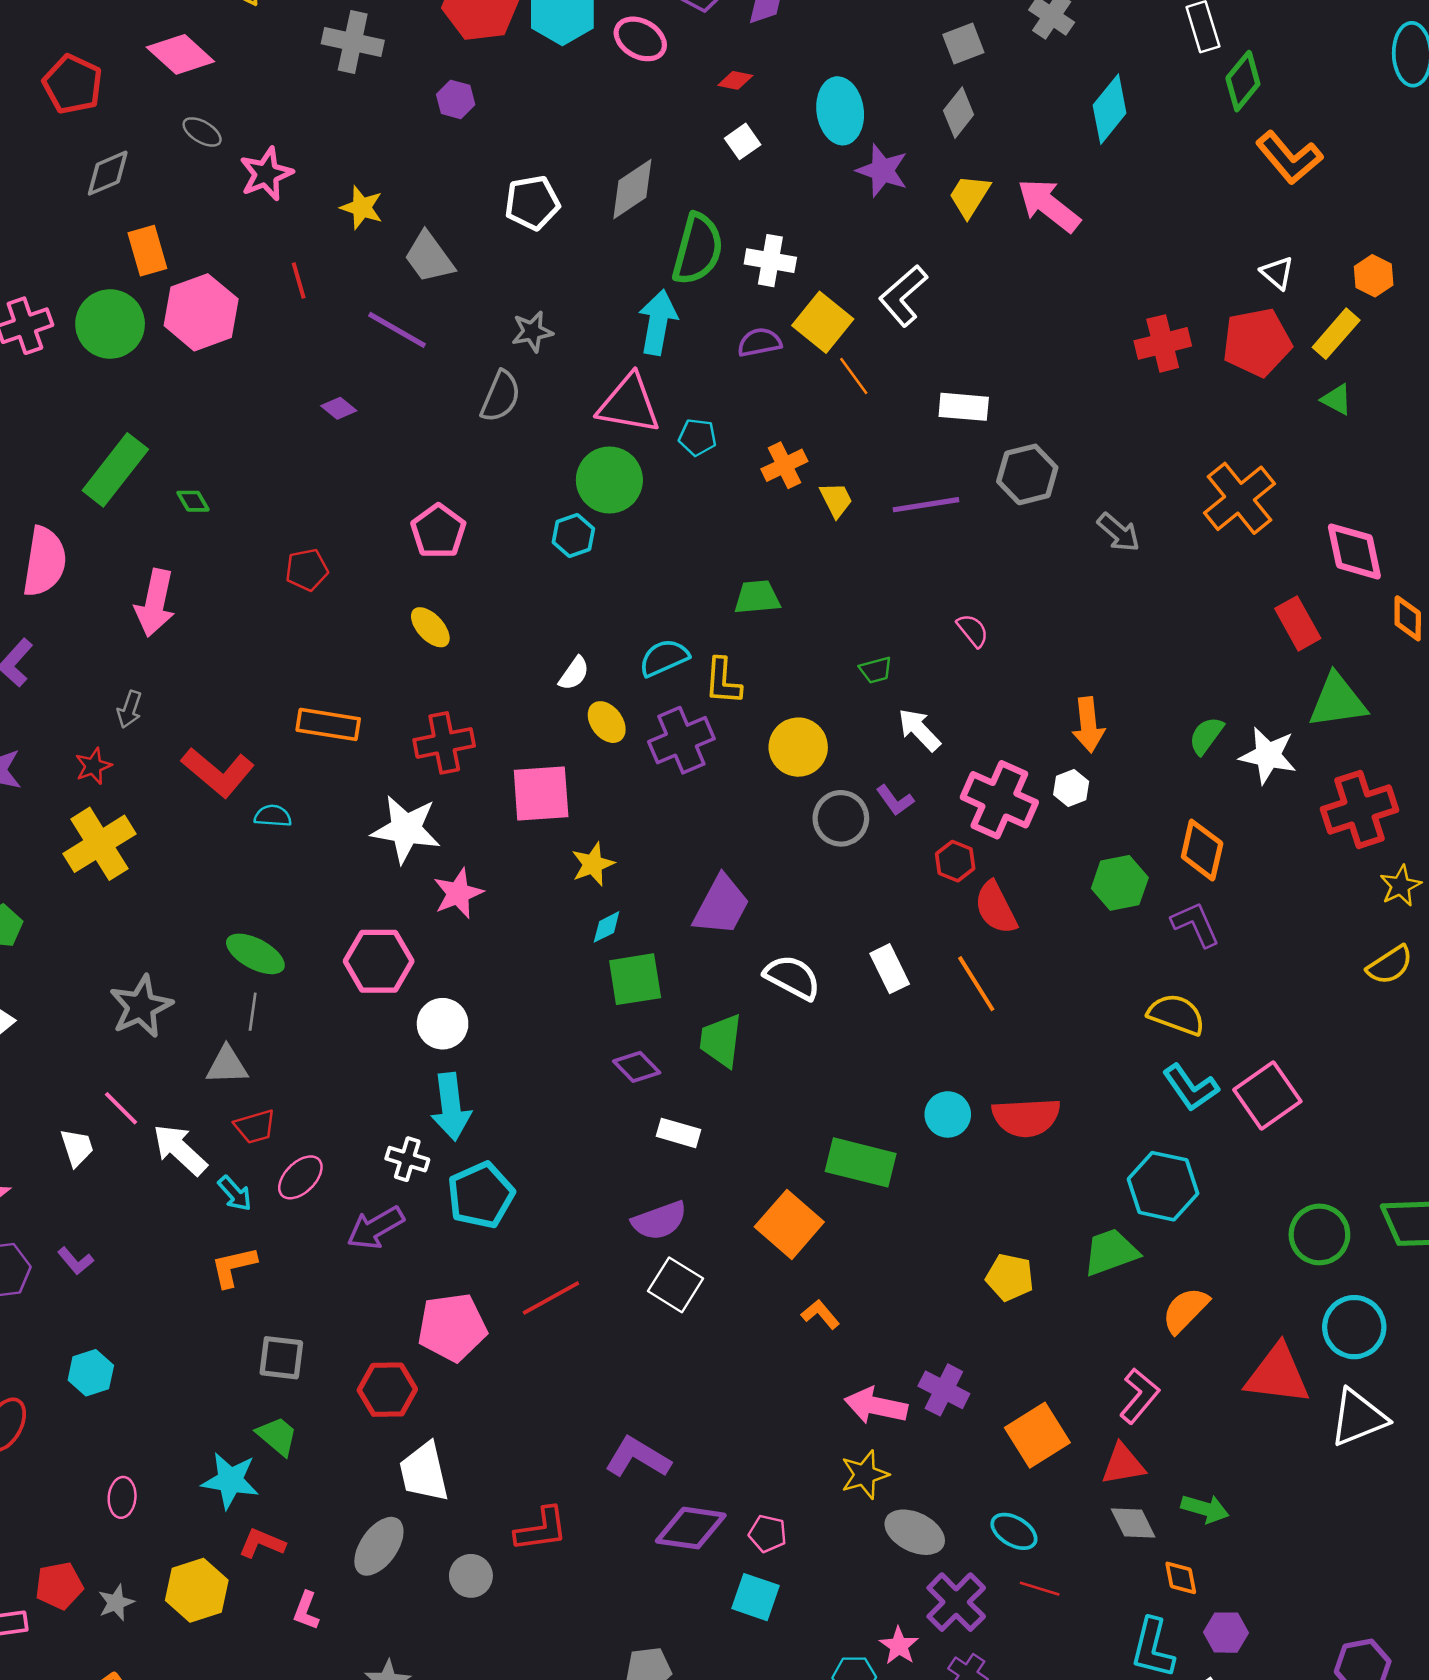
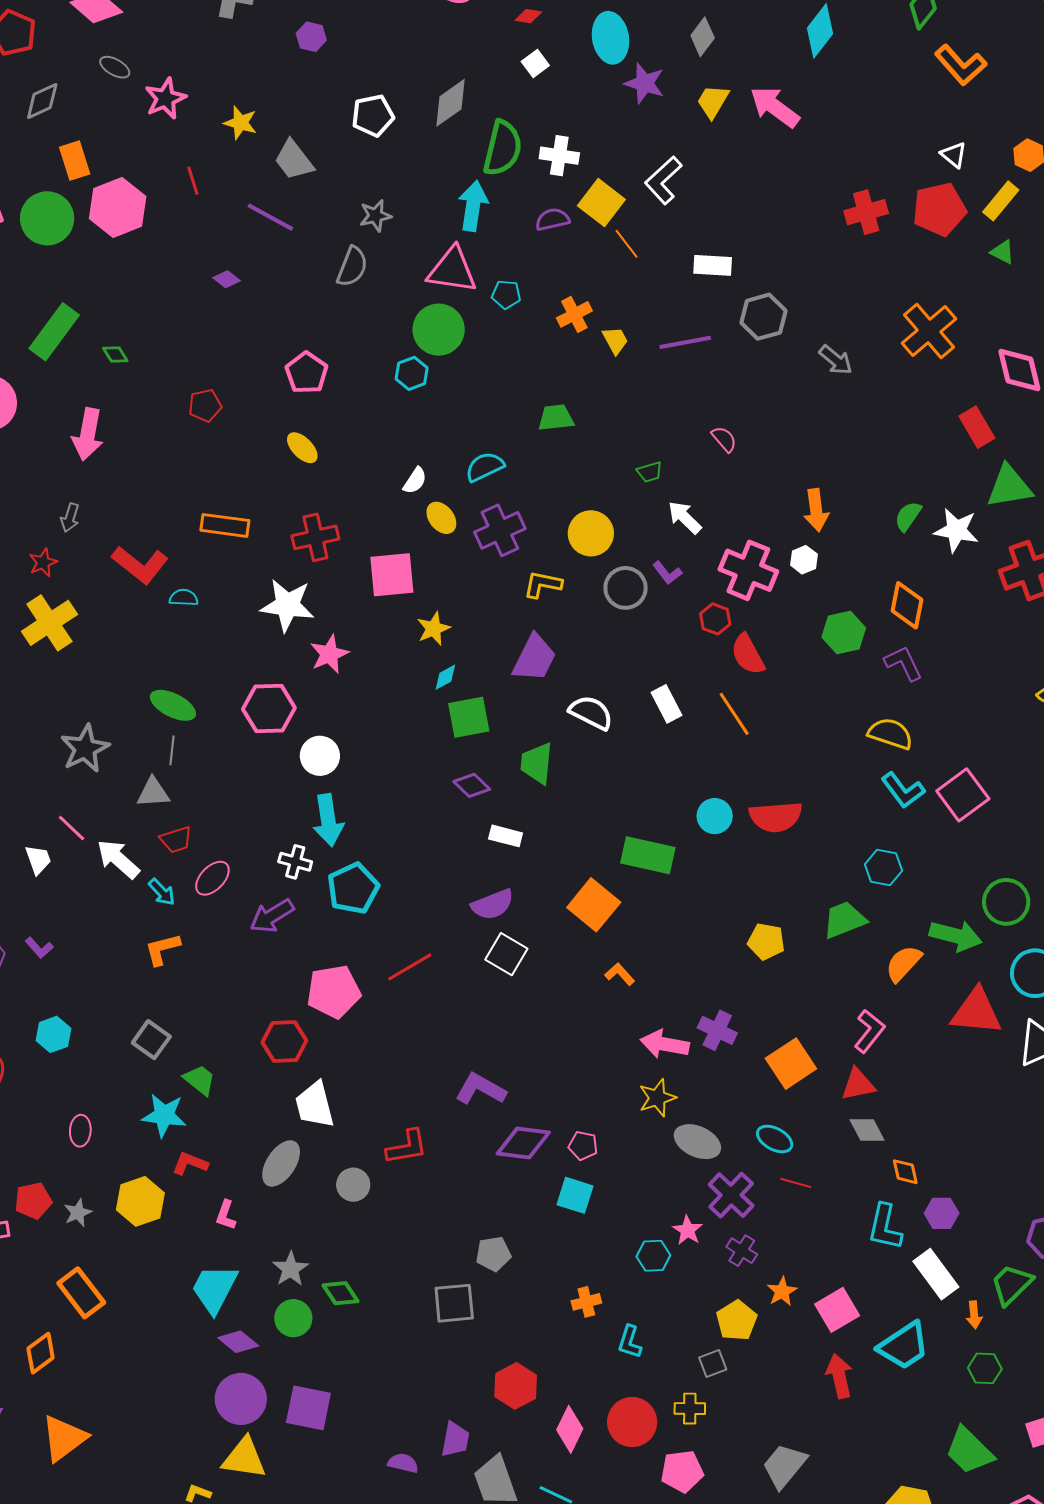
yellow L-shape: (723, 681) -> (543, 584), moved, turned 99
cyan hexagon: (1163, 1186) -> (884, 867), size x0.7
gray square: (281, 1358) -> (151, 1040), moved, turned 30
green arrow: (1205, 1509) -> (956, 936), moved, size x1.4

